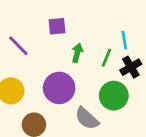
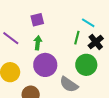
cyan line: (124, 40) -> (88, 23), turned -40
green arrow: (77, 53) -> (38, 43), moved

